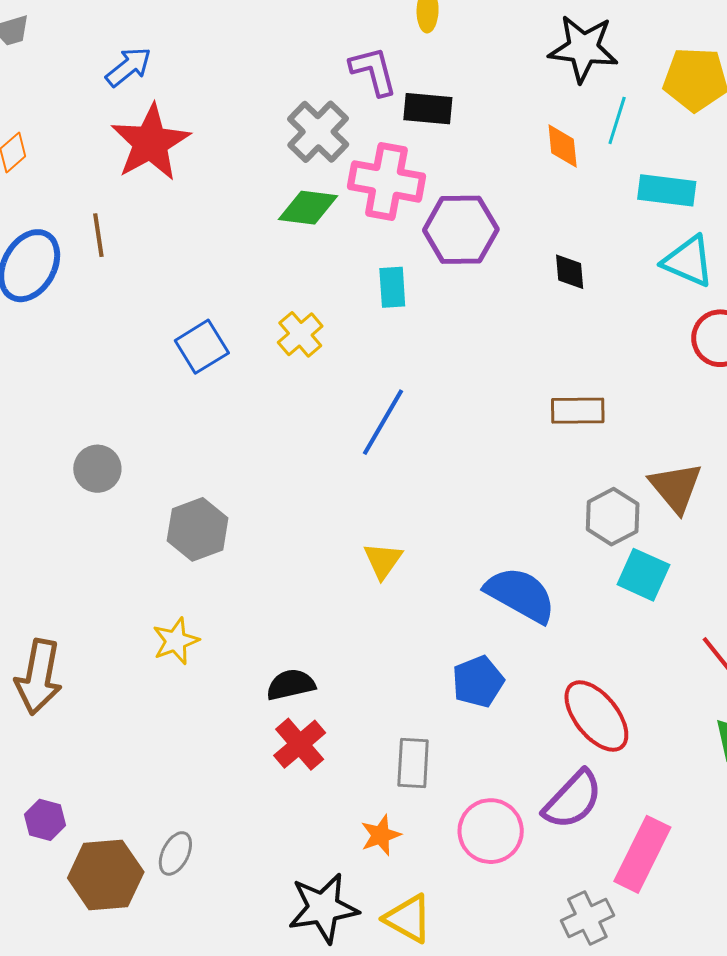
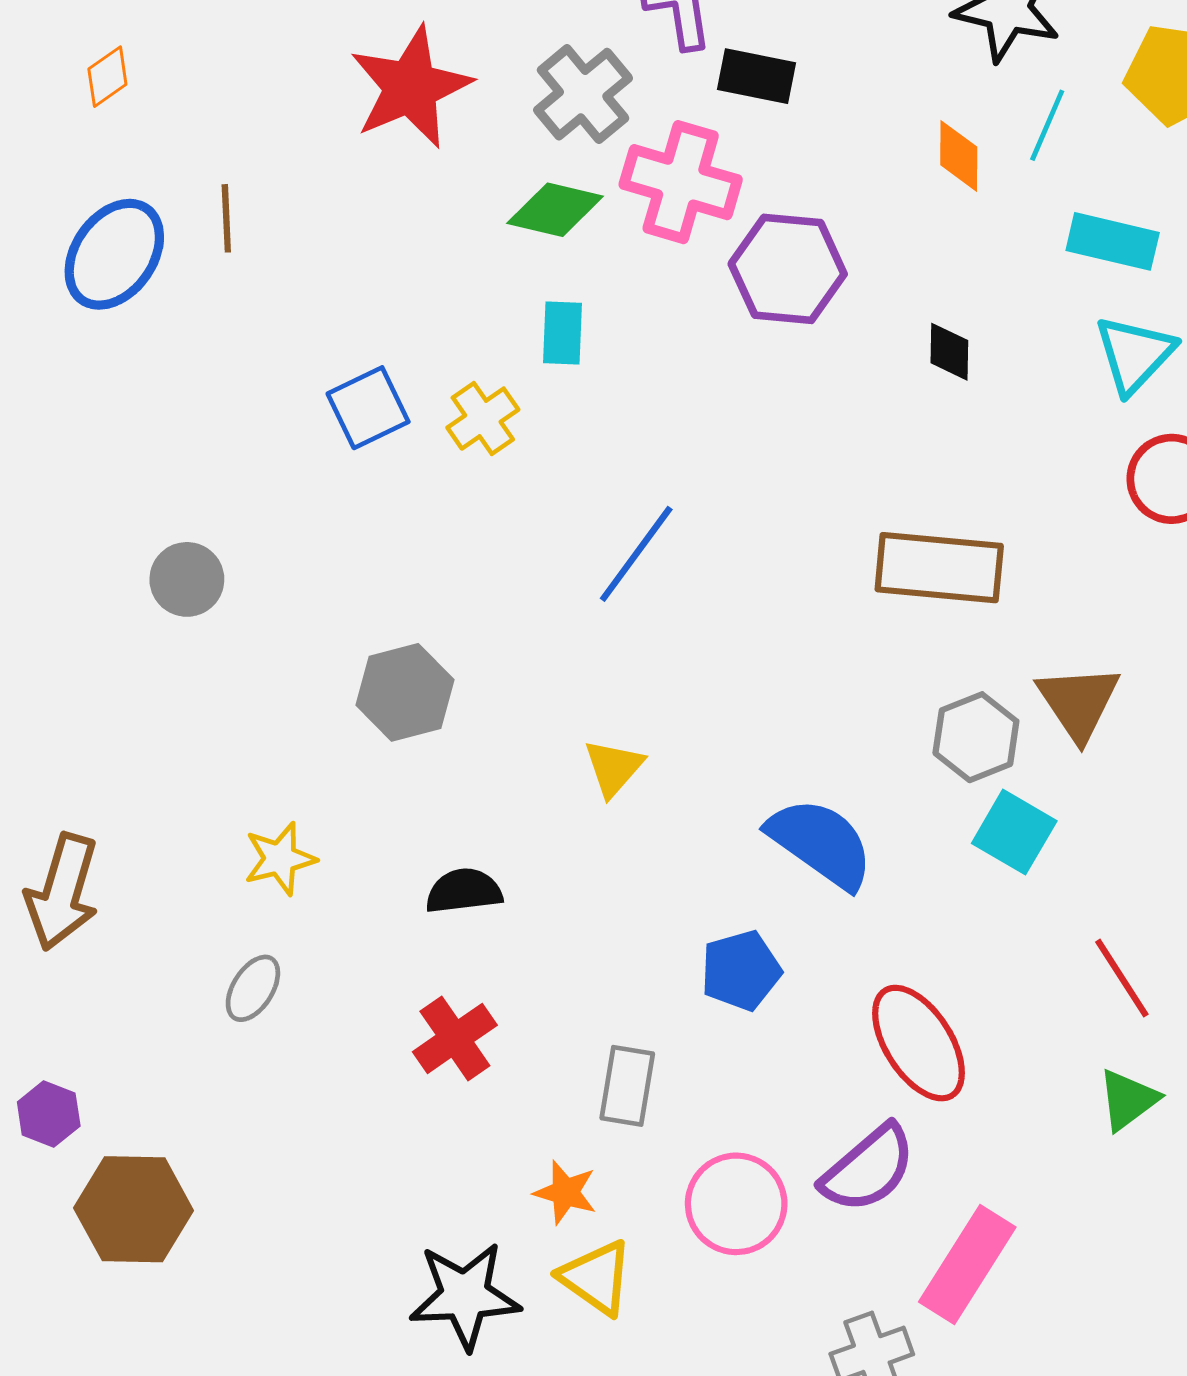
red star: (150, 143) -> (411, 87), moved
cyan triangle: (688, 261) -> (1135, 354), turned 44
cyan rectangle: (392, 287) -> (563, 333), moved
yellow cross: (300, 334) -> (483, 419), moved
brown rectangle: (578, 411) -> (939, 568), size x1.5
gray hexagon: (198, 529) -> (405, 692), moved
black semicircle: (291, 685) -> (464, 891), moved
orange star: (381, 835) -> (565, 1192), turned 30
gray ellipse: (175, 853) -> (253, 988), moved
yellow triangle: (408, 919) -> (596, 1278), moved

